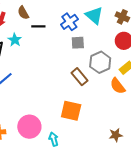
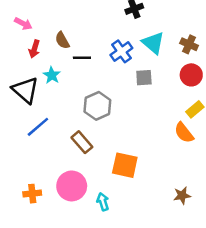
gray square: (78, 43) -> (144, 78), moved
gray hexagon: (100, 62) -> (97, 106), moved
brown rectangle: (79, 77) -> (82, 142), moved

